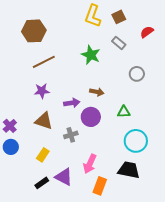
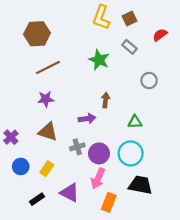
brown arrow: (97, 92) -> (106, 100), turned -96
purple arrow: (72, 103) -> (87, 119), moved
purple circle: (91, 117) -> (99, 153), moved
cyan circle: (136, 141) -> (131, 153), moved
blue circle: (11, 147) -> (21, 166), moved
black rectangle: (42, 183) -> (37, 199), moved

